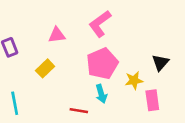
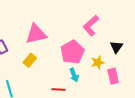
pink L-shape: (100, 24) -> (91, 26), moved
pink triangle: (57, 35) -> (36, 34), size x1.6

